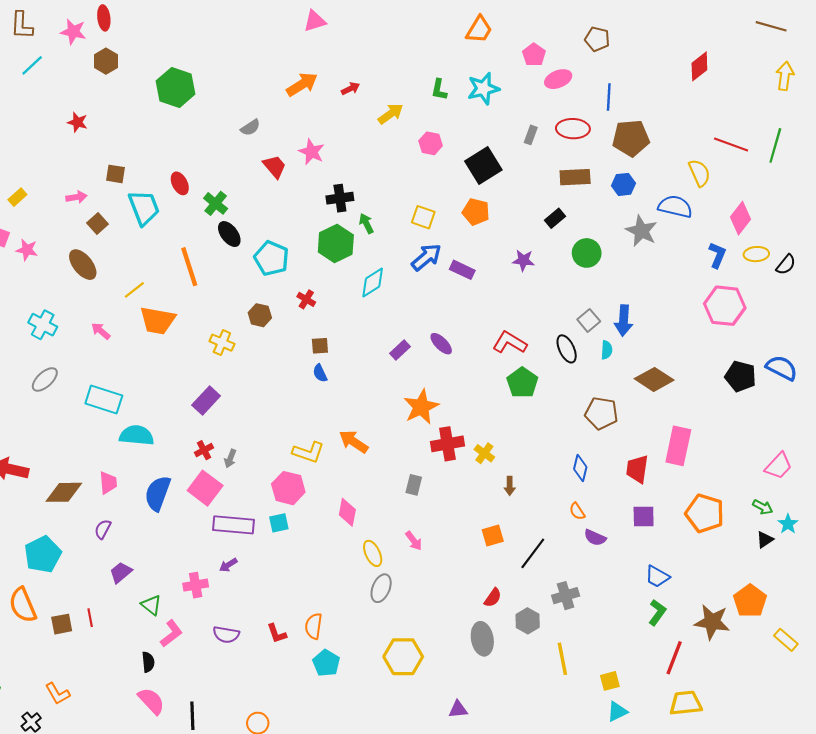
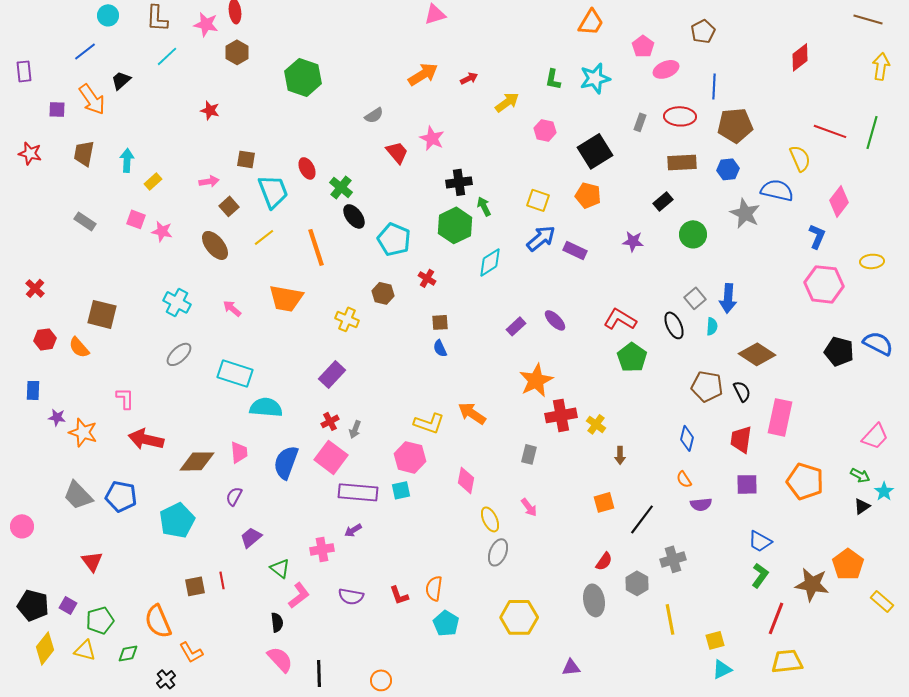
brown pentagon: (597, 39) -> (703, 31), turned 30
yellow ellipse: (756, 254) -> (872, 261), moved
black semicircle: (786, 265) -> (742, 391), moved, turned -65
yellow line: (134, 290) -> (264, 237), moved
purple semicircle: (595, 538) -> (701, 504), turned -30
orange semicircle: (23, 605) -> (158, 621), moved

